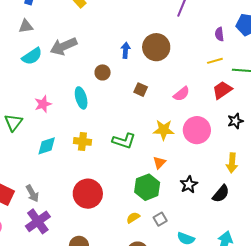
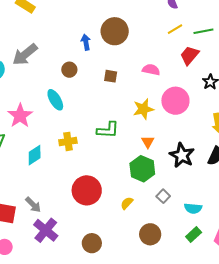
pink semicircle: (181, 94) -> (151, 70), turned -114
pink star: (43, 104) -> (20, 116), size x1.4
black star: (189, 185) -> (182, 155), size x1.4
yellow semicircle: (133, 218) -> (127, 203), moved

